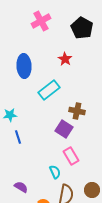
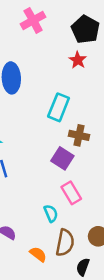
red star: (65, 59) -> (78, 60), moved
cyan rectangle: (49, 90) -> (59, 107), moved, turned -30

